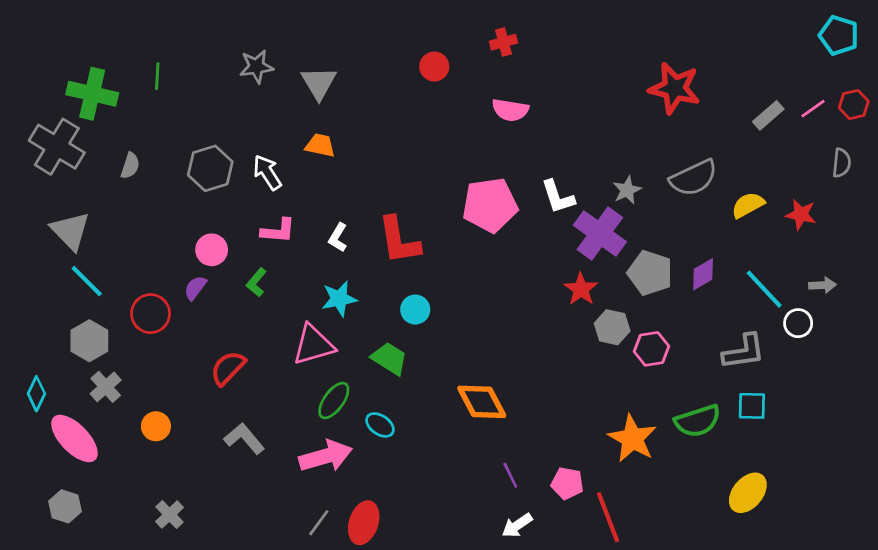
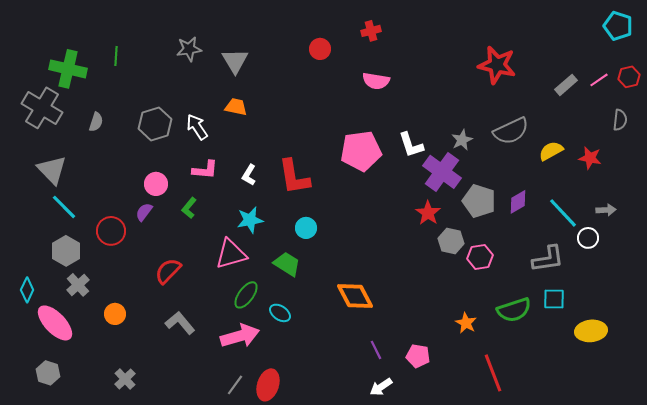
orange star: (632, 439) -> (466, 323), size x0.6
yellow ellipse: (748, 493) -> (591, 331), moved, turned 44
red line: (608, 517) -> (493, 373), moved

